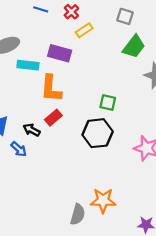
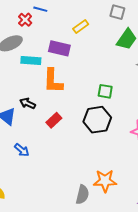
red cross: (71, 12) -> (25, 20), moved
red rectangle: (53, 118) -> (54, 120), moved
black arrow: (32, 130) -> (28, 103), moved
blue arrow: (19, 149) -> (22, 150), moved

